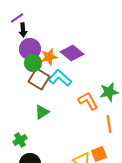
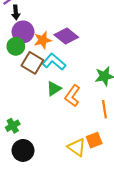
green circle: (33, 63) -> (16, 46), moved
orange L-shape: (88, 101) -> (72, 96), moved, turned -115
green triangle: (42, 112) -> (54, 89), moved

